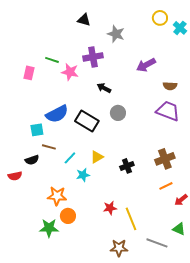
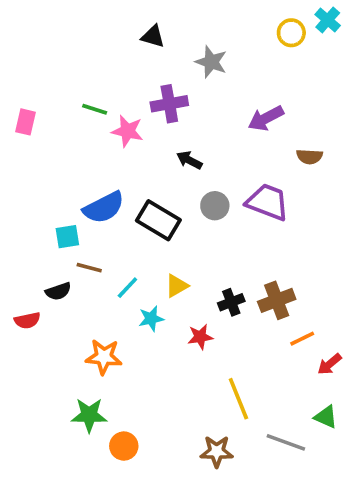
cyan cross: (180, 28) -> (328, 20), moved
pink rectangle: (29, 73) -> (25, 122), moved
purple trapezoid: (168, 111) -> (268, 202), moved
brown cross: (165, 159) -> (277, 300), moved
red star: (110, 208) -> (200, 337), moved
orange circle: (68, 216) -> (124, 446), moved

